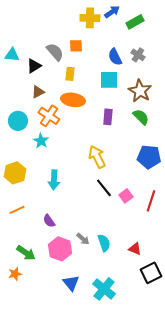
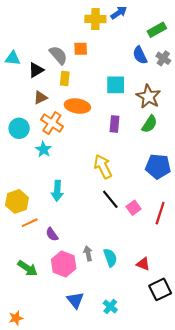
green rectangle: (135, 22) -> (157, 30), moved
gray cross: (138, 55) -> (163, 58), moved
blue semicircle: (115, 57) -> (140, 55), moved
yellow rectangle: (70, 74) -> (65, 78), moved
green semicircle: (141, 117) -> (150, 124), turned 78
yellow hexagon: (15, 173) -> (17, 201), moved
orange line: (17, 210) -> (30, 223), moved
gray arrow: (83, 239) -> (88, 253), turned -144
orange star: (15, 274) -> (16, 318), moved
cyan cross: (104, 289) -> (110, 306), size x0.6

